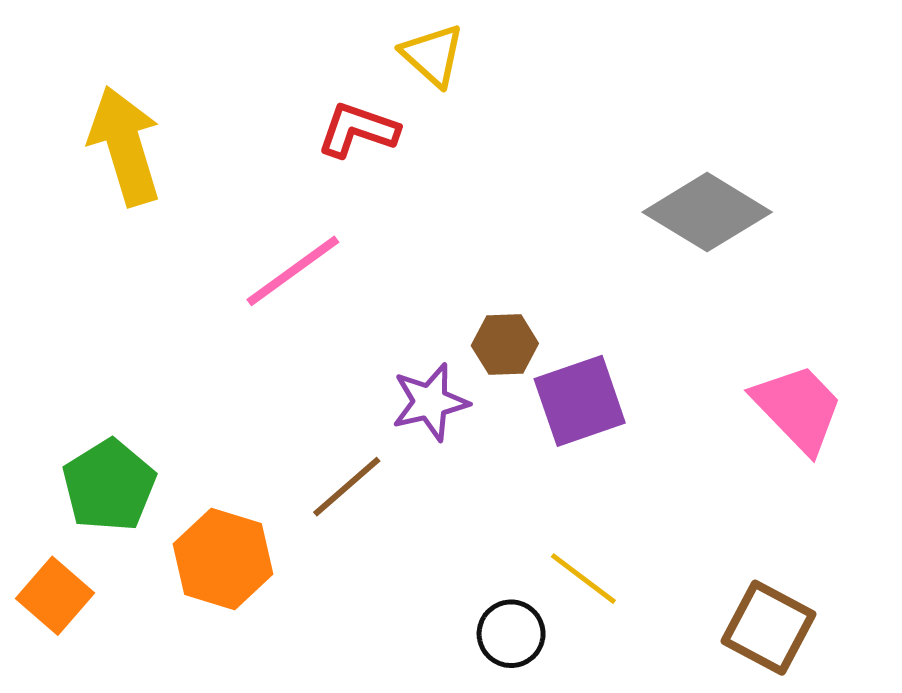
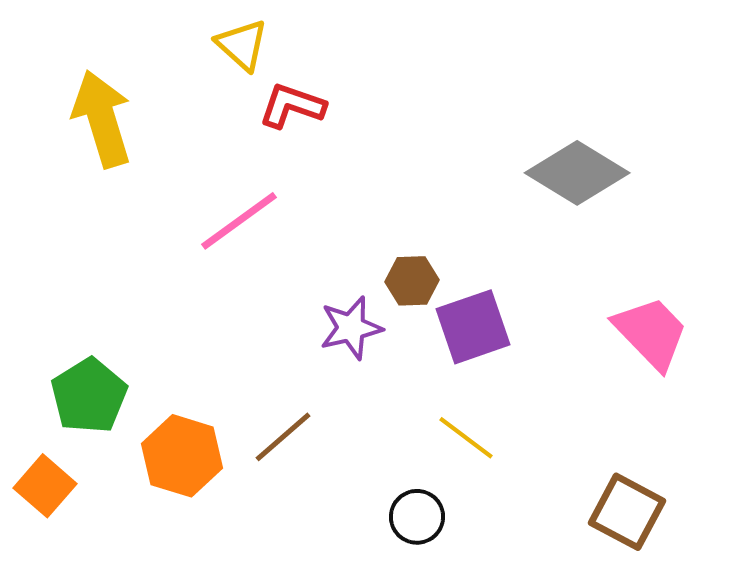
yellow triangle: (433, 55) -> (242, 45), moved
brown line: (347, 487) -> (283, 437), moved
yellow line: (583, 579) -> (466, 438), moved

